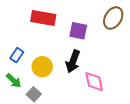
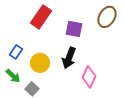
red rectangle: (43, 18) -> (41, 17), turned -65
pink diamond: (94, 82) -> (89, 77), turned 35

